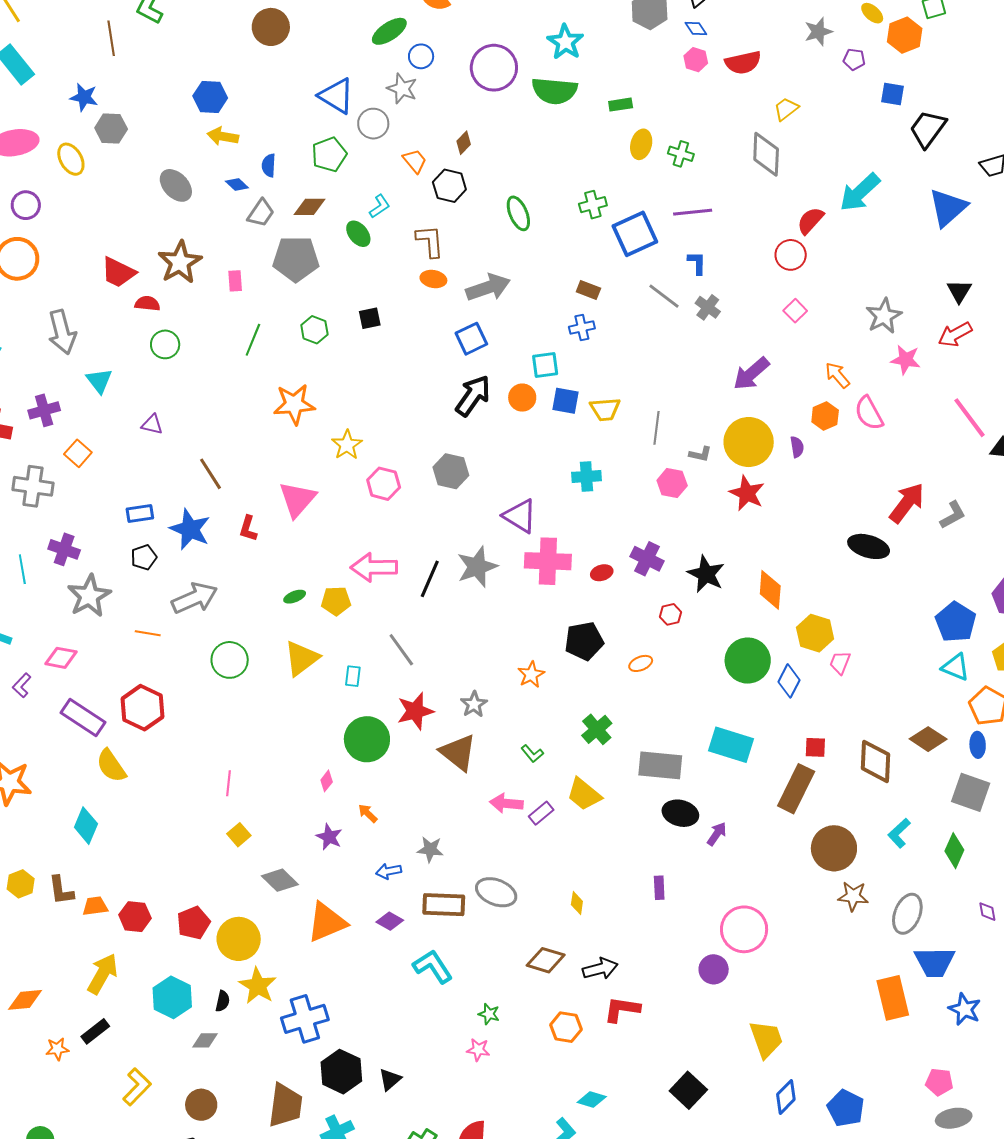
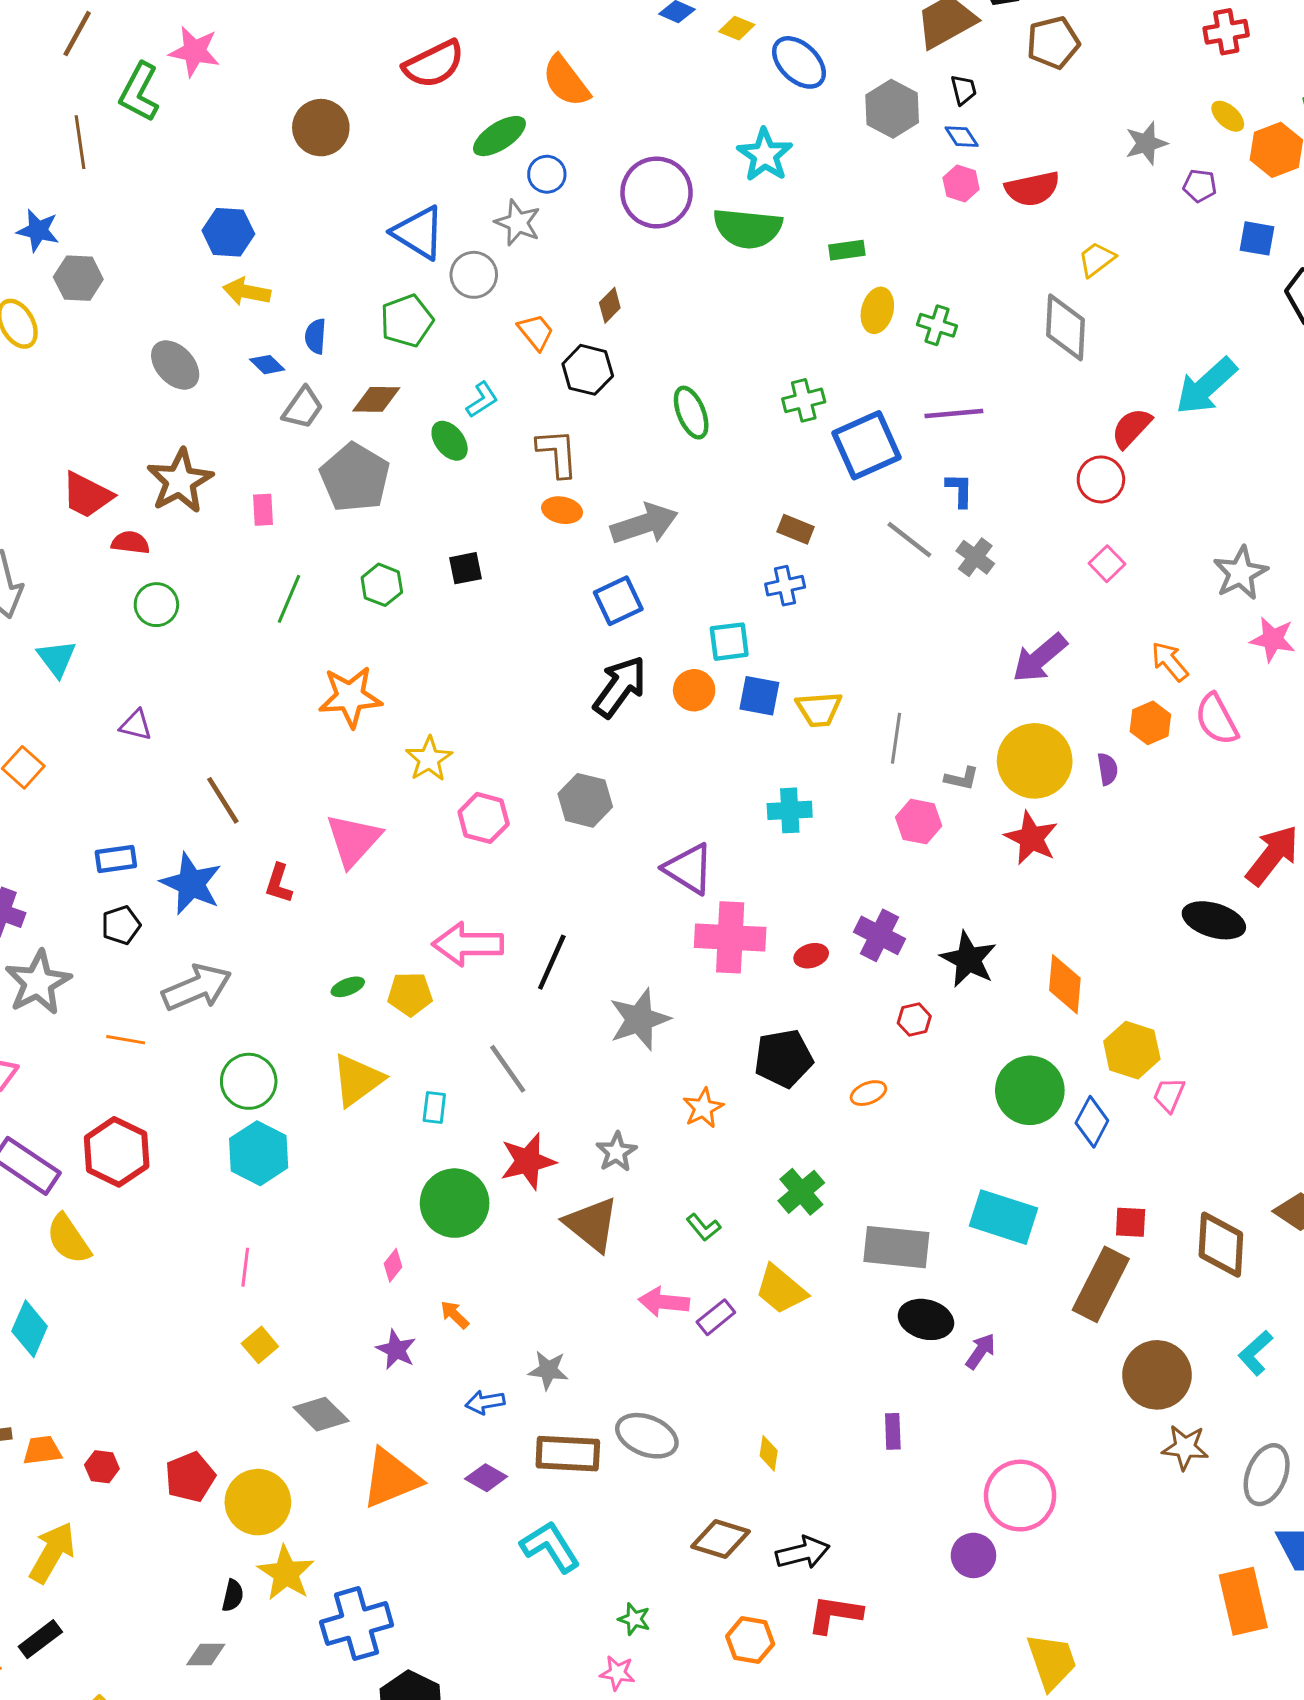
gray pentagon: (296, 259) -> (355, 478), turned 30
gray star: (477, 567) -> (639, 1019), moved
red hexagon: (135, 917) -> (102, 1467), size x0.7
cyan hexagon: (172, 997) -> (259, 1153), moved

